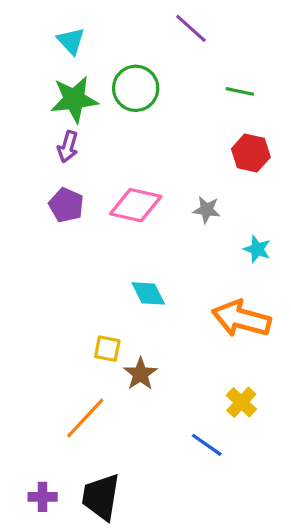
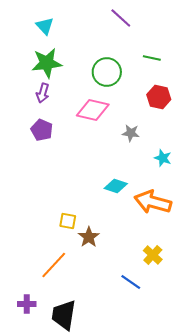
green circle: (136, 88) -> (107, 72), moved
pink diamond: (136, 205) -> (93, 110), moved
cyan diamond: (148, 293) -> (116, 186), moved, turned -45
purple cross: (43, 497) -> (27, 304), moved

